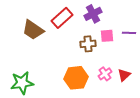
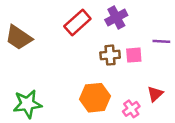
brown trapezoid: (33, 30) -> (19, 38), moved
pink square: (107, 36) -> (134, 55), moved
pink cross: (105, 74) -> (131, 109), moved

